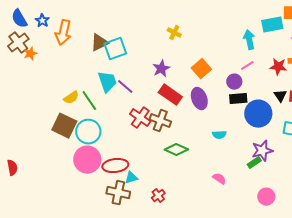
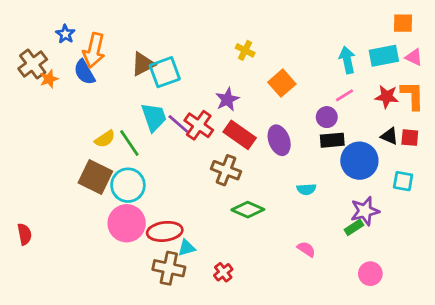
blue semicircle: (19, 19) -> (84, 72), moved
cyan rectangle: (272, 25) -> (384, 56), moved
orange square: (201, 69) -> (282, 83), moved
black triangle: (280, 96) -> (389, 136), turned -32
red cross: (140, 118) -> (199, 125), moved

